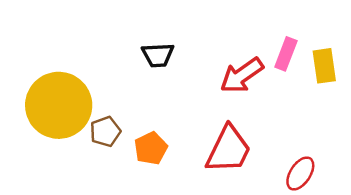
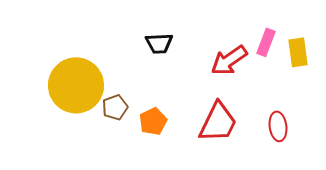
red ellipse: (300, 173) -> (278, 126), moved, turned -40

